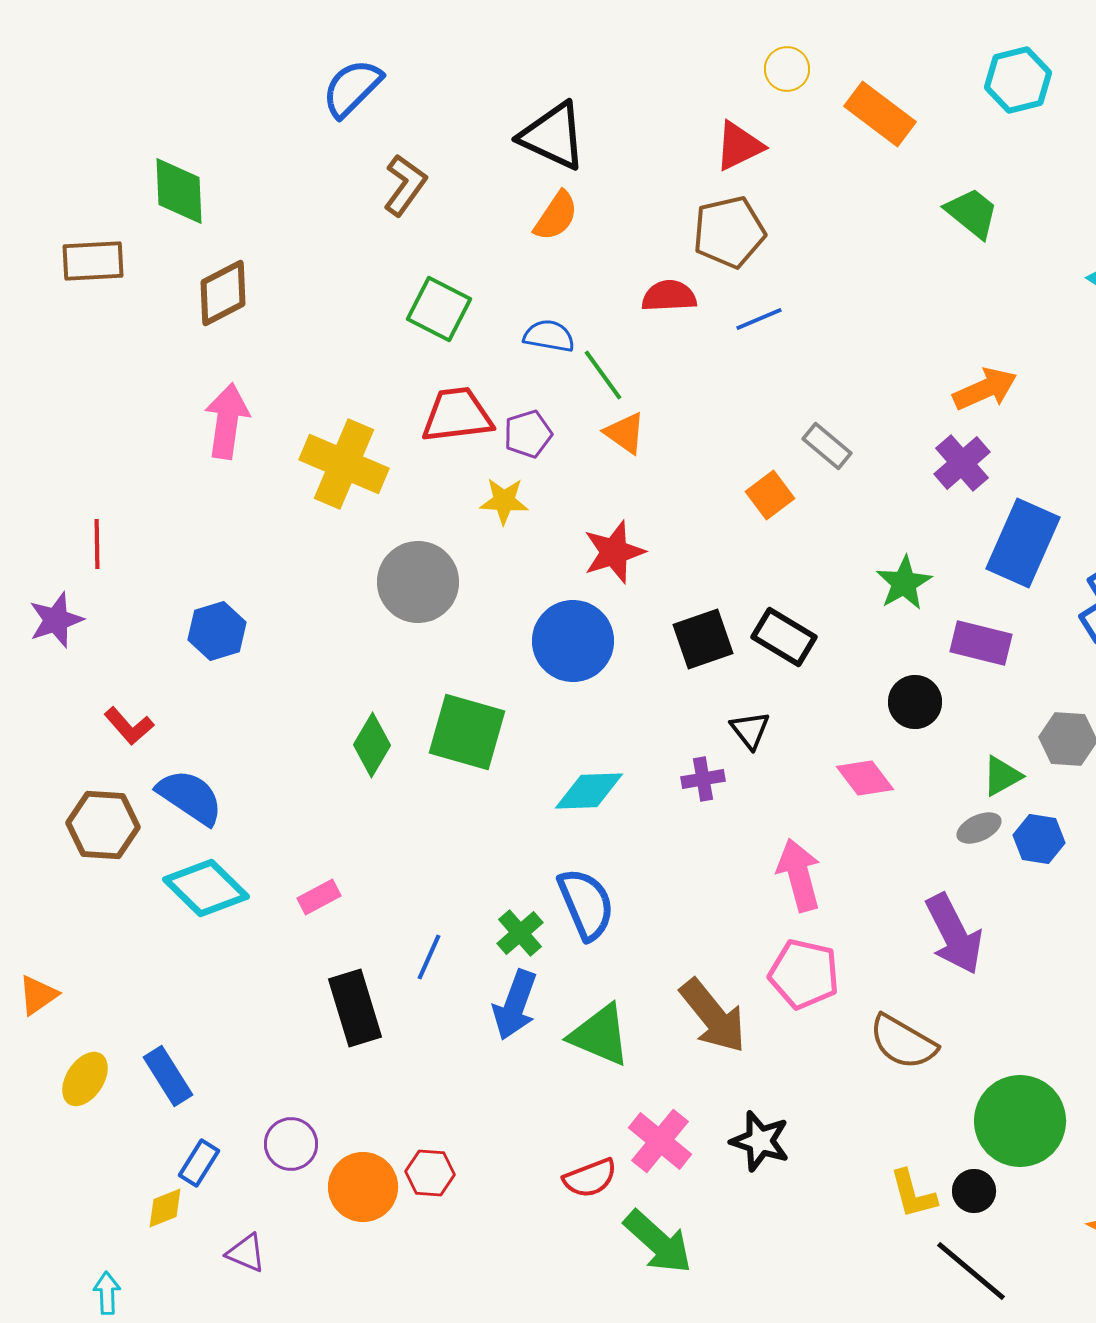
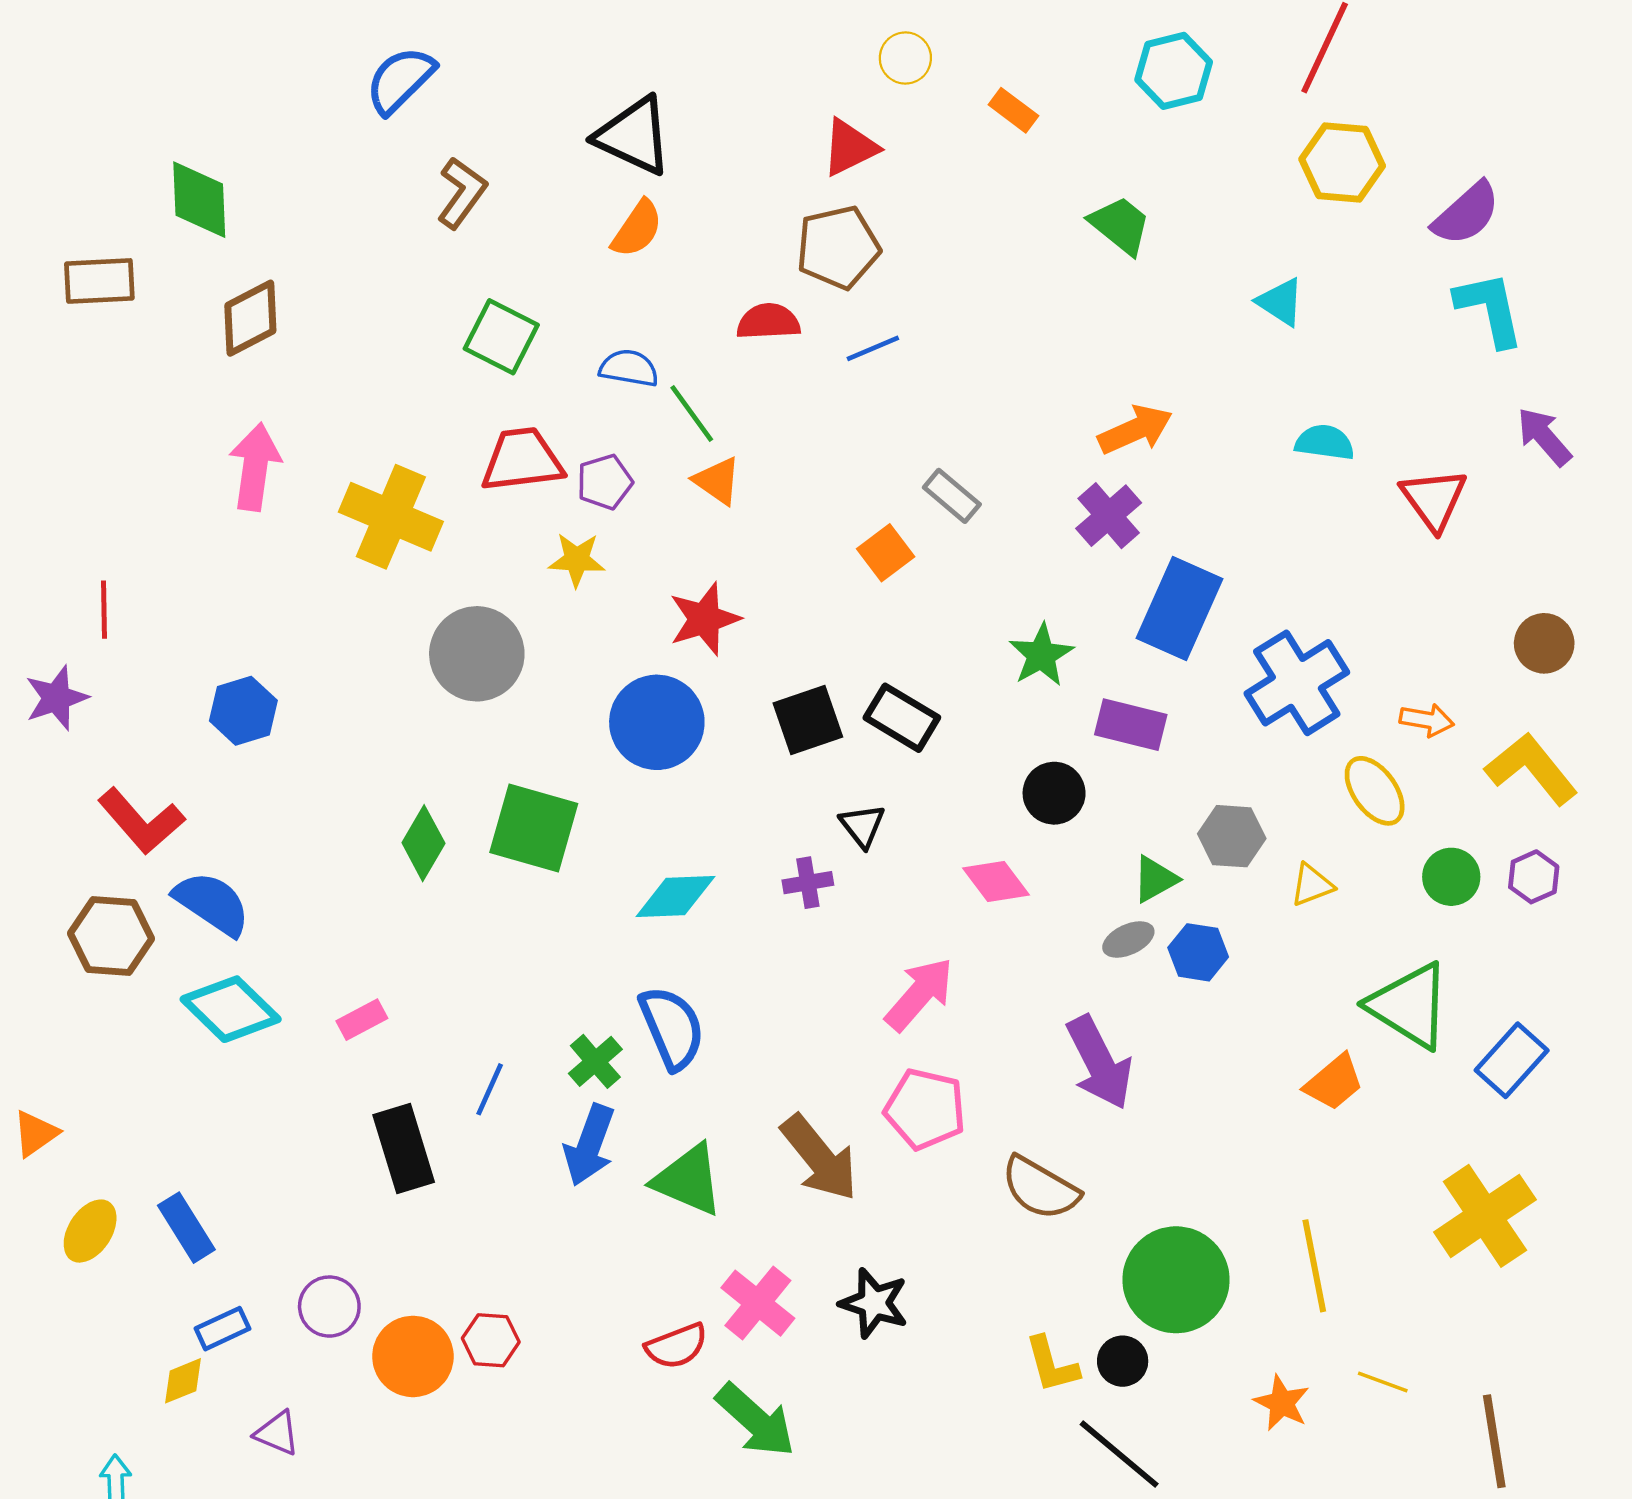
orange rectangle: (880, 114) -> (1013, 110), size x0.6
red L-shape: (129, 726) -> (141, 821), size x1.5
pink arrow: (799, 875) -> (919, 994), turned 56
blue rectangle: (199, 1163) -> (222, 1329), turned 33

